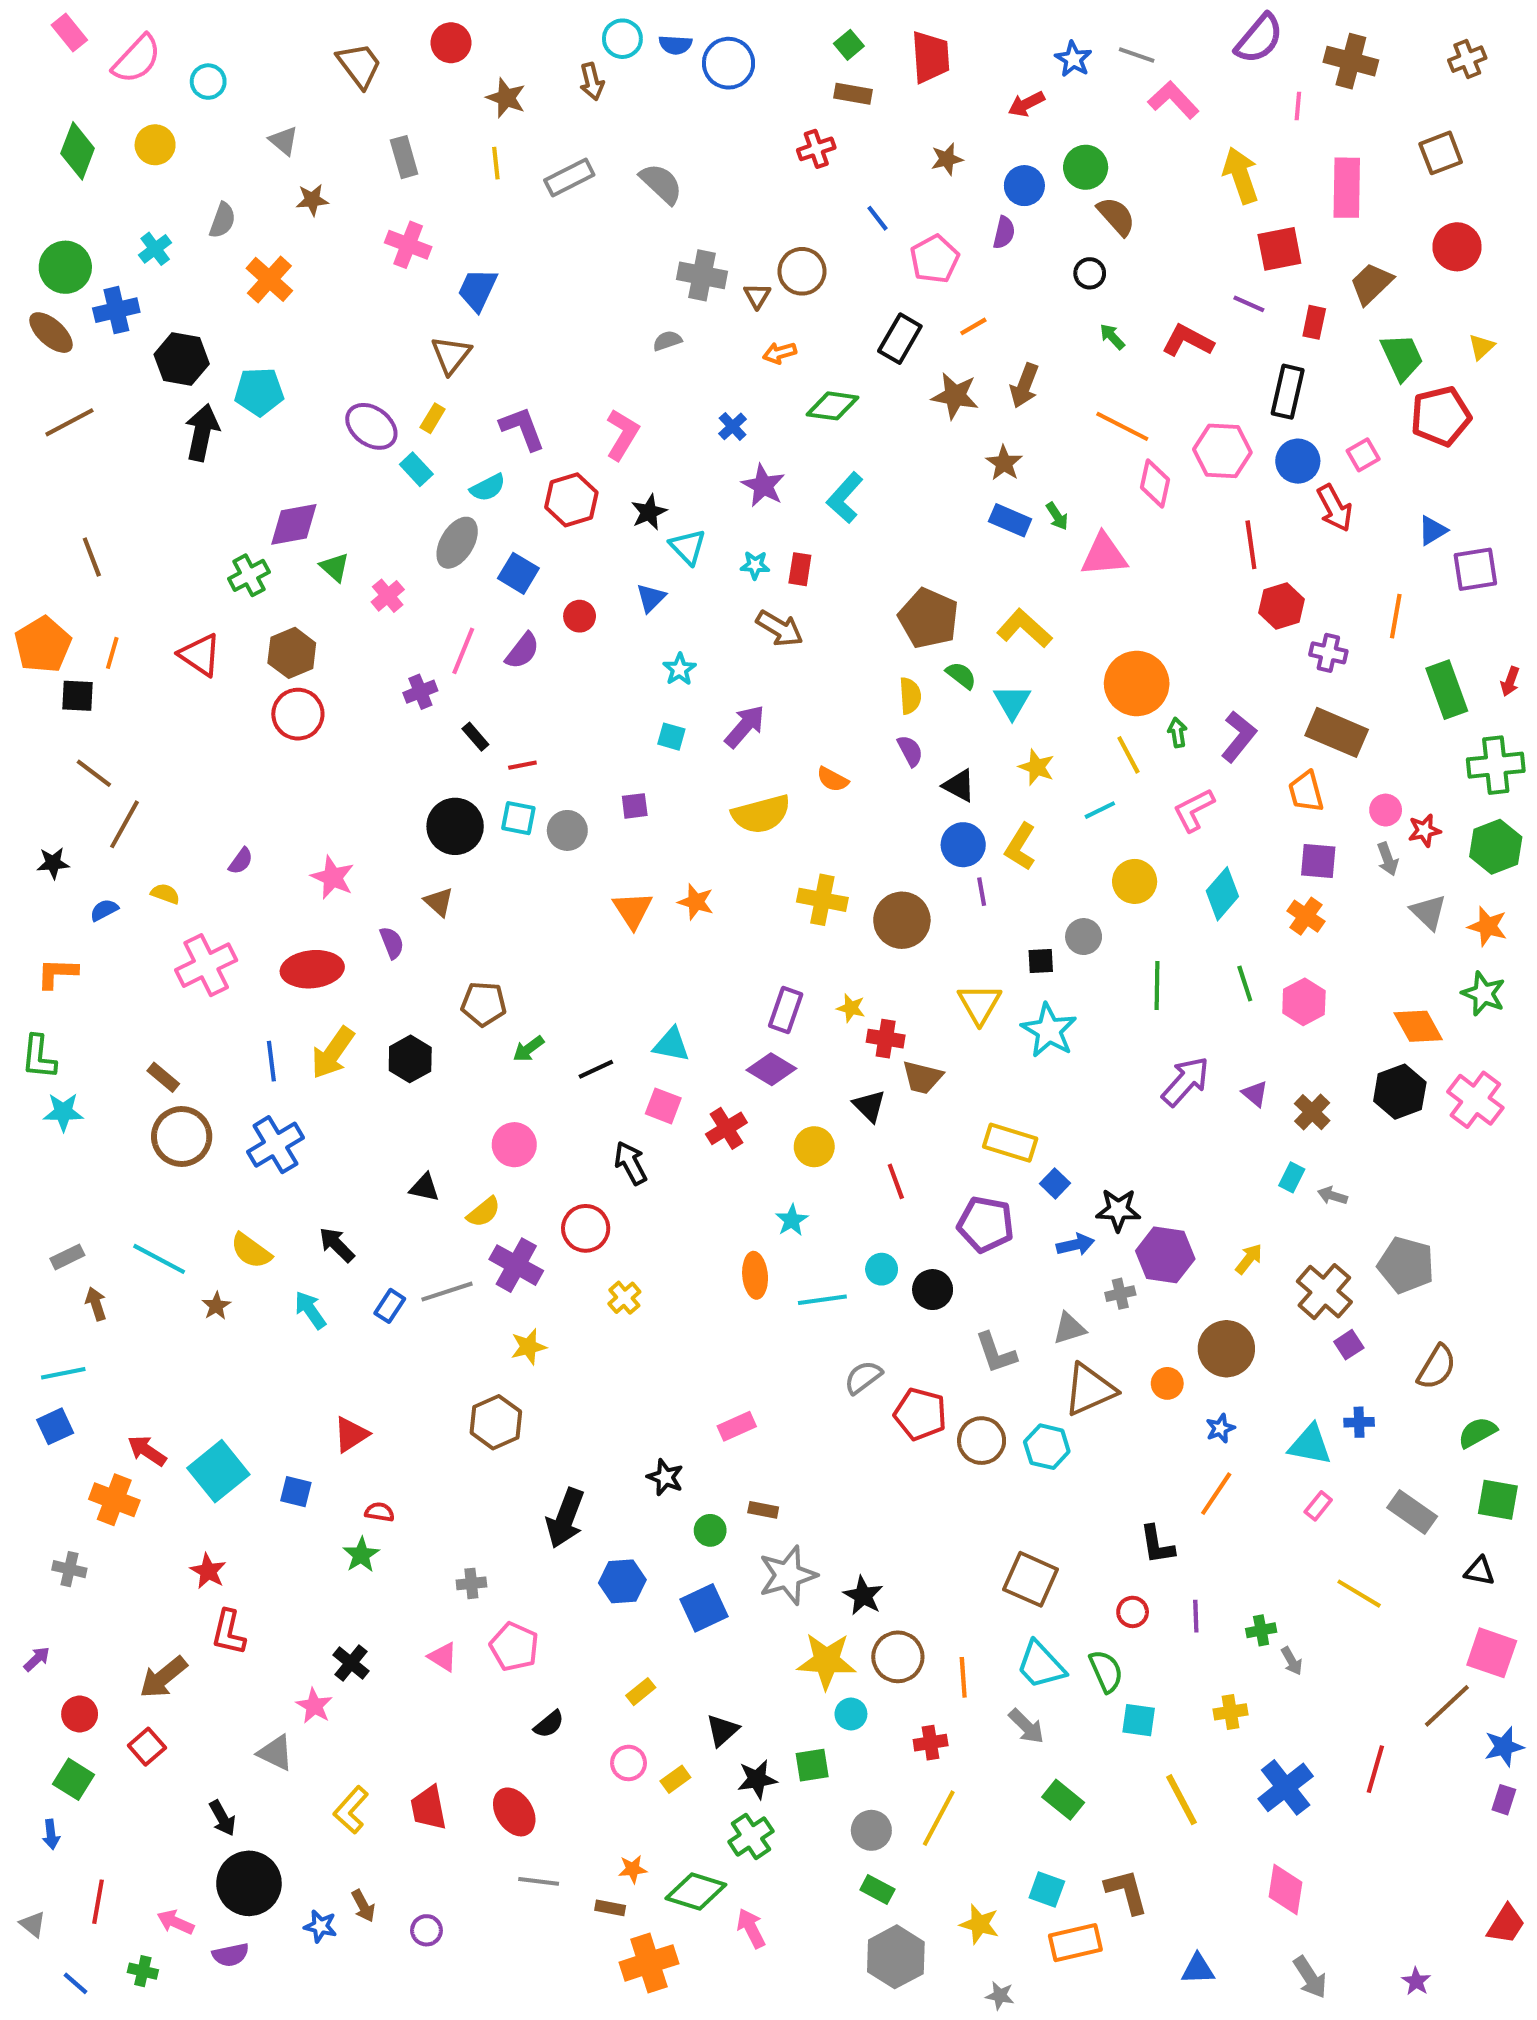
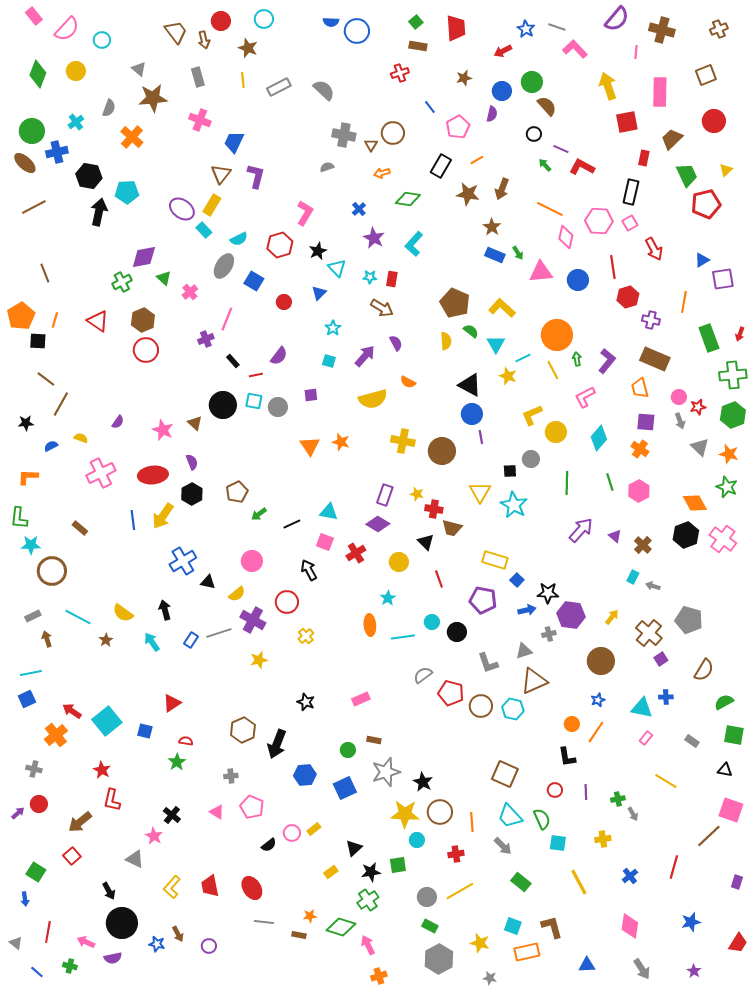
cyan circle: (622, 39) -> (264, 19), moved
brown arrow: (592, 82) -> (204, 40), moved
brown star: (312, 200) -> (153, 98), size x1.8
purple line: (1249, 304) -> (561, 149), moved
yellow rectangle: (433, 418) -> (212, 205), size x1.5
purple L-shape: (522, 428) -> (256, 176), moved, turned 35
pink square: (1363, 455) -> (630, 223), moved
blue circle: (1298, 461) -> (578, 280), moved
purple semicircle: (522, 651) -> (279, 356), moved
purple semicircle: (910, 751) -> (396, 343), moved
black triangle: (959, 786) -> (470, 385), size x1.4
cyan line: (1100, 810) -> (523, 358), moved
yellow L-shape: (1020, 847) -> (532, 415), moved, turned 35
brown triangle: (439, 902) -> (195, 423), moved
brown pentagon: (484, 1004) -> (237, 492), turned -30
black hexagon: (410, 1059) -> (192, 494), moved
brown circle: (182, 1137) -> (52, 571), moved
blue cross: (275, 1145) -> (183, 561), moved
black arrow: (337, 1245) -> (165, 610), turned 30
orange circle: (1167, 1383) -> (572, 724), moved
brown hexagon: (496, 1422) -> (243, 730), moved
black star: (665, 1477) -> (306, 702), moved
orange cross: (114, 1500) -> (56, 735), turned 30
gray rectangle: (1412, 1512) -> (692, 741), size x0.6
red circle: (80, 1714) -> (39, 804), moved
blue star: (1504, 1747) -> (691, 922), moved
pink circle: (629, 1763) -> (292, 833), moved
blue cross: (1286, 1787) -> (630, 876), size x0.6
yellow line: (939, 1818) -> (460, 891), turned 32
orange cross: (649, 1963) -> (379, 976), moved, size x0.6

